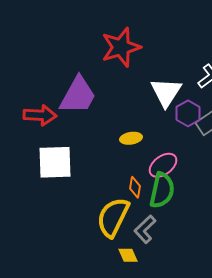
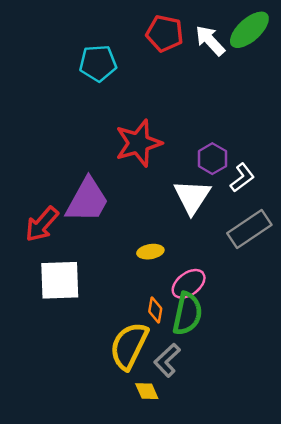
purple hexagon: (188, 113) -> (212, 159), moved
red arrow: (40, 115) -> (42, 224), turned 128

